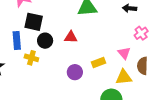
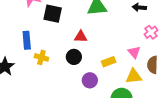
black square: (34, 22) -> (53, 14), moved
black circle: (45, 41) -> (74, 57), moved
purple circle: (75, 72) -> (90, 80), moved

